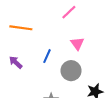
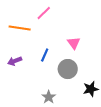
pink line: (69, 12) -> (44, 13), moved
purple arrow: (16, 62) -> (15, 61), turned -64

